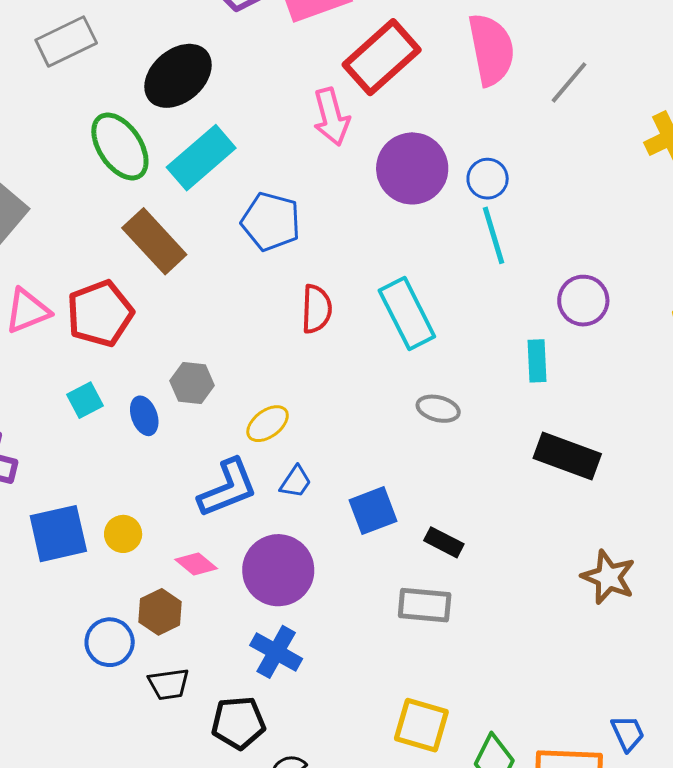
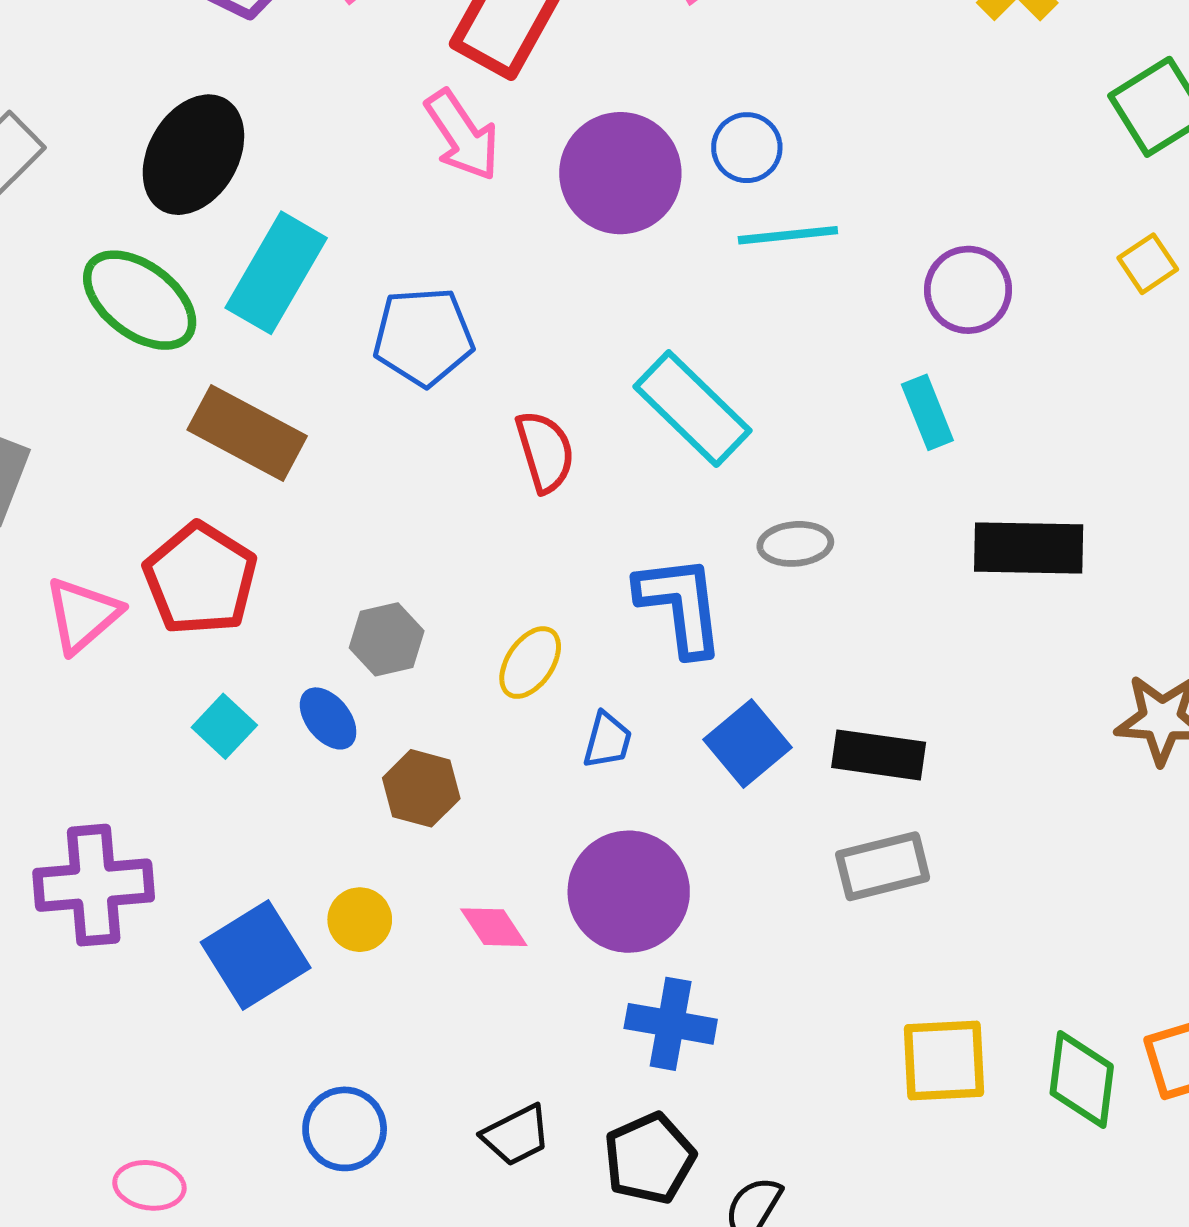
cyan line: (494, 235) -> (788, 235), turned -60
blue L-shape: (228, 488) -> (680, 605), moved, turned -56
black rectangle: (444, 542) -> (879, 755), size x1.4
pink diamond: (196, 564) -> (494, 927), turned 36
brown hexagon: (160, 612) -> (421, 788), moved
blue circle: (110, 642) -> (345, 1129), moved

